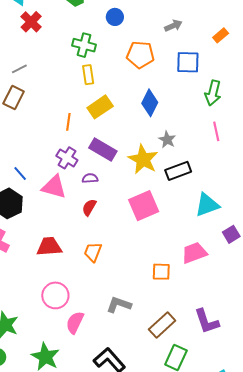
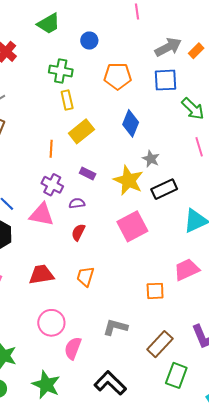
gray arrow: (173, 26) -> (168, 47), moved, size x1.5
green arrow: (213, 93) -> (193, 109), turned -55
purple rectangle: (103, 149) -> (88, 173), size x0.6

